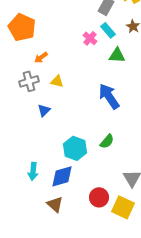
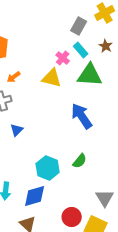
green triangle: (117, 55) -> (90, 75), size x1.5
yellow triangle: (57, 81) -> (52, 78), moved, size x1.5

